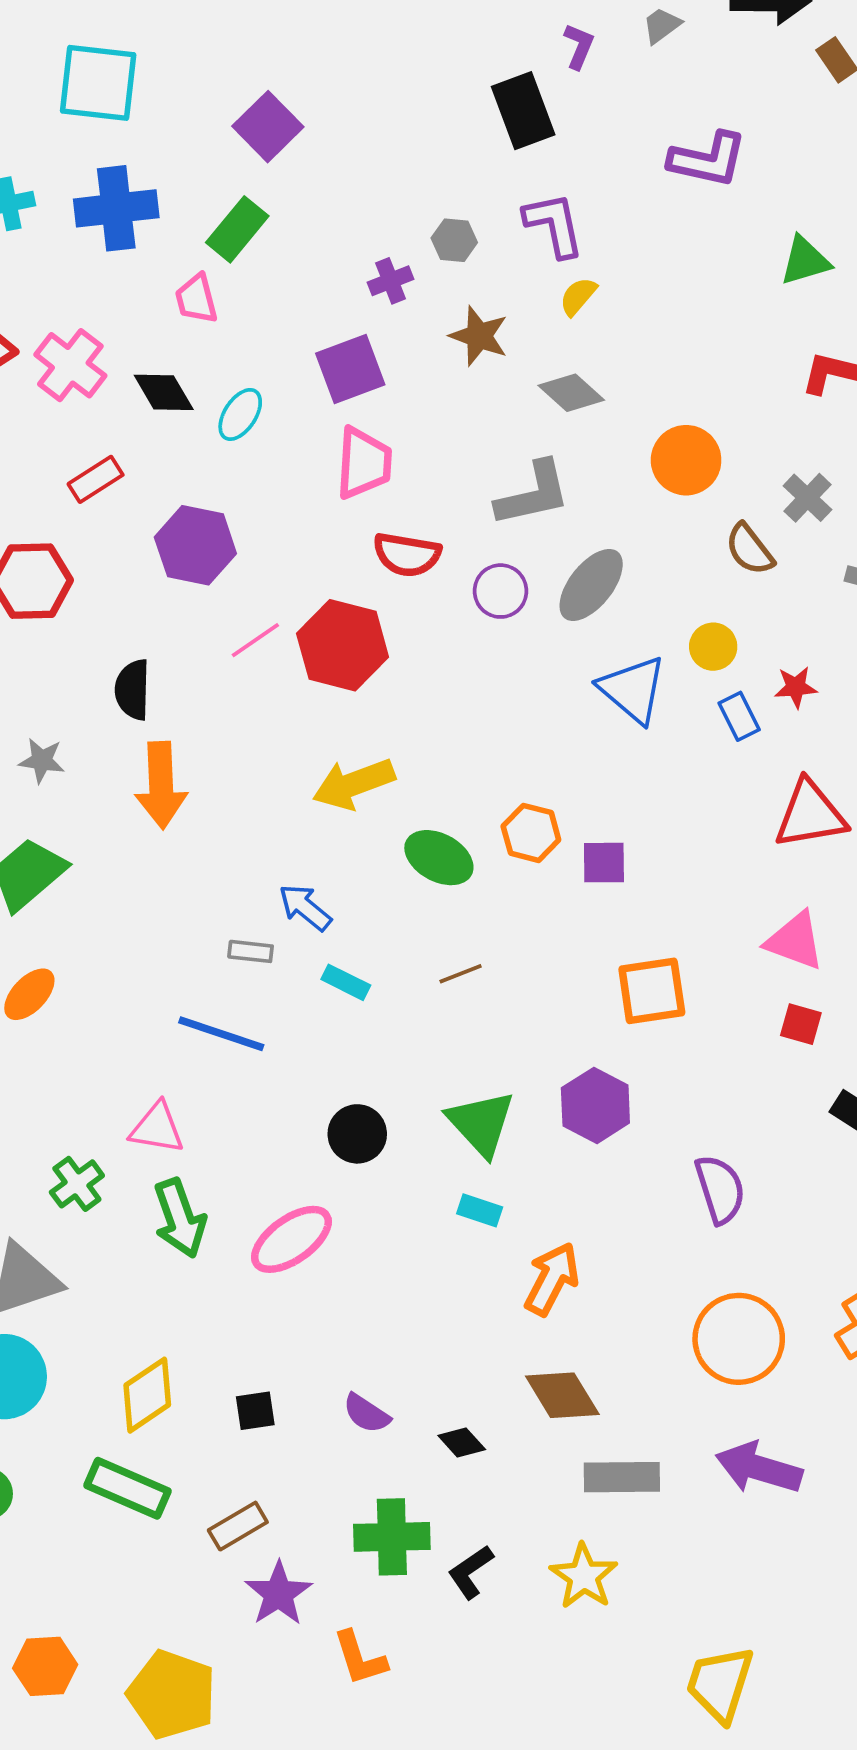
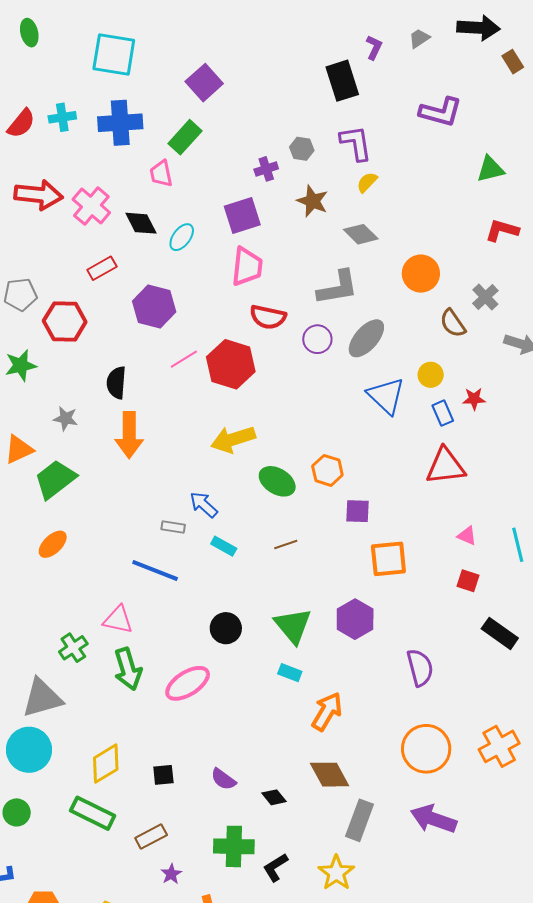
red triangle: (810, 815) -> (446, 466), moved
purple square: (604, 863) -> (358, 511), moved
pink triangle: (795, 941) -> (467, 536), size x0.6
gray rectangle: (622, 1477) -> (359, 820), turned -72
purple star: (279, 1594) -> (171, 874), size x0.6

